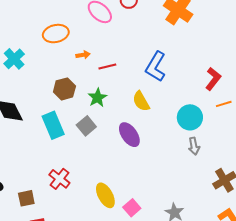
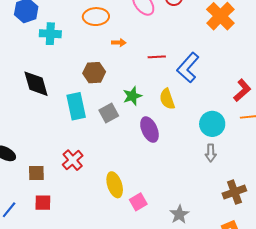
cyan cross: (14, 59) -> (50, 34), turned 35
red line: (107, 66) -> (157, 57), moved
green star: (97, 98) -> (132, 96), moved

